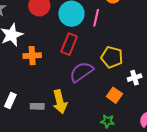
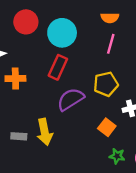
pink line: (96, 18) -> (111, 44), moved
yellow pentagon: (112, 57) -> (106, 84), turned -30
green star: (107, 121) -> (117, 156), moved

